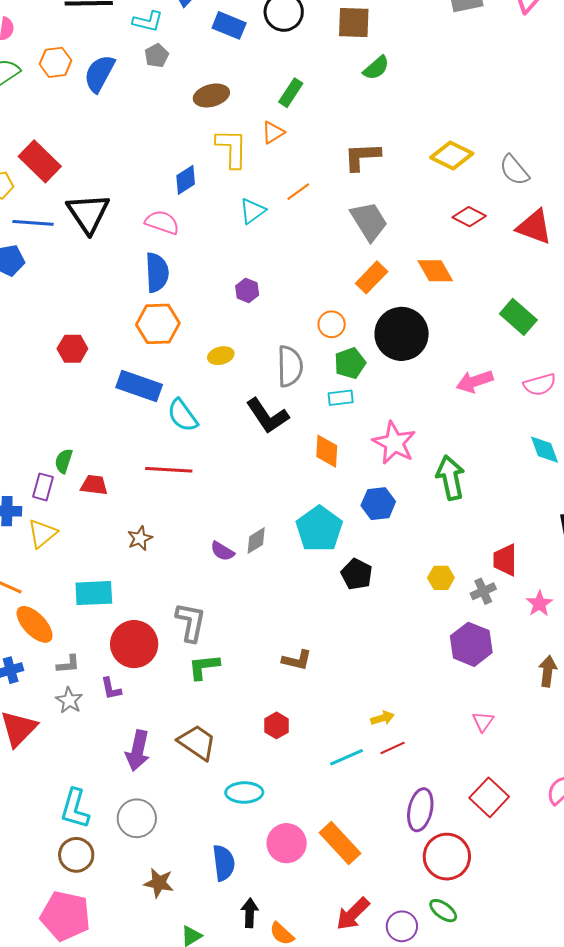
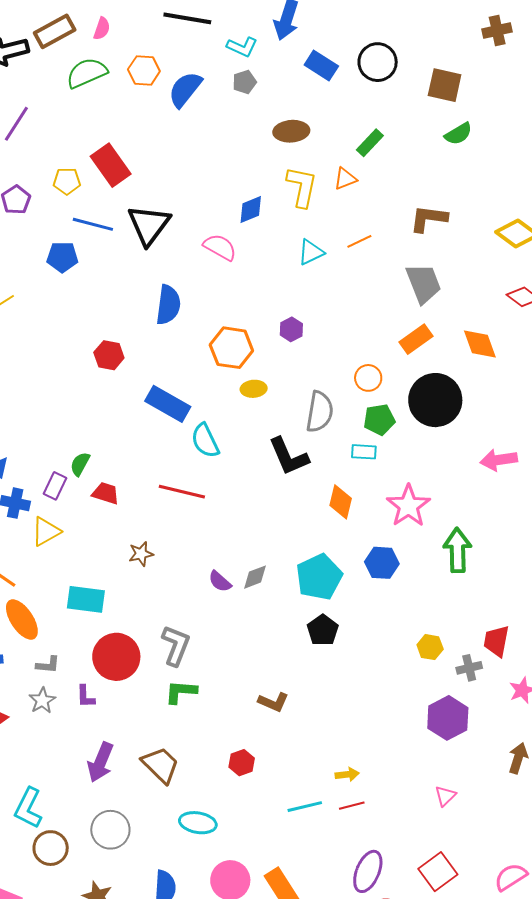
blue semicircle: (157, 273) -> (168, 305), moved
orange hexagon: (158, 324) -> (231, 348), moved
black pentagon: (357, 574) -> (323, 630), moved
gray circle: (137, 818) -> (110, 830), moved
brown circle: (76, 855) -> (51, 848), moved

